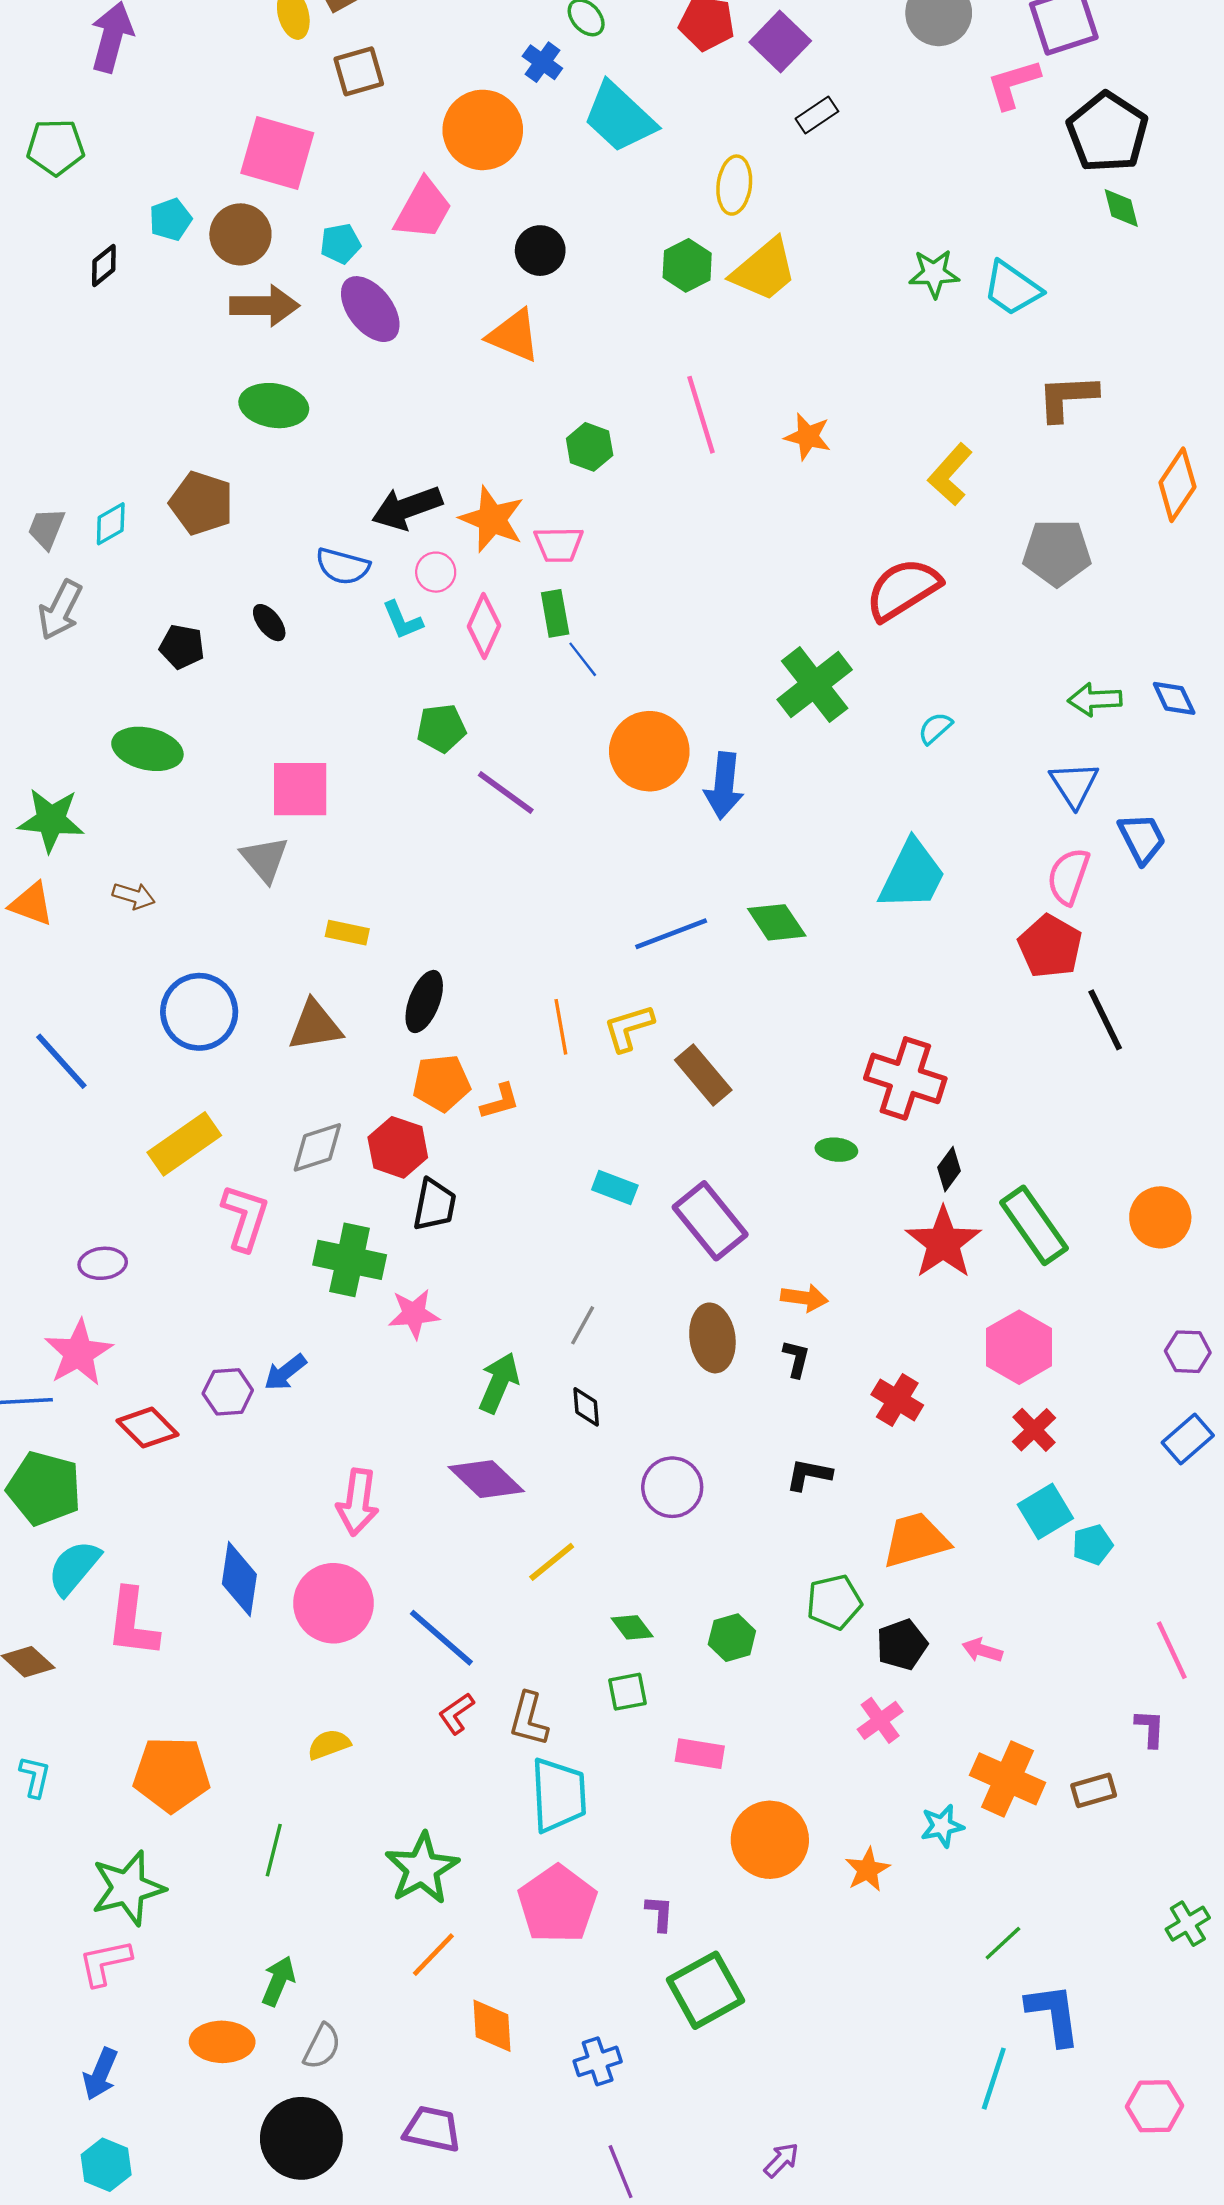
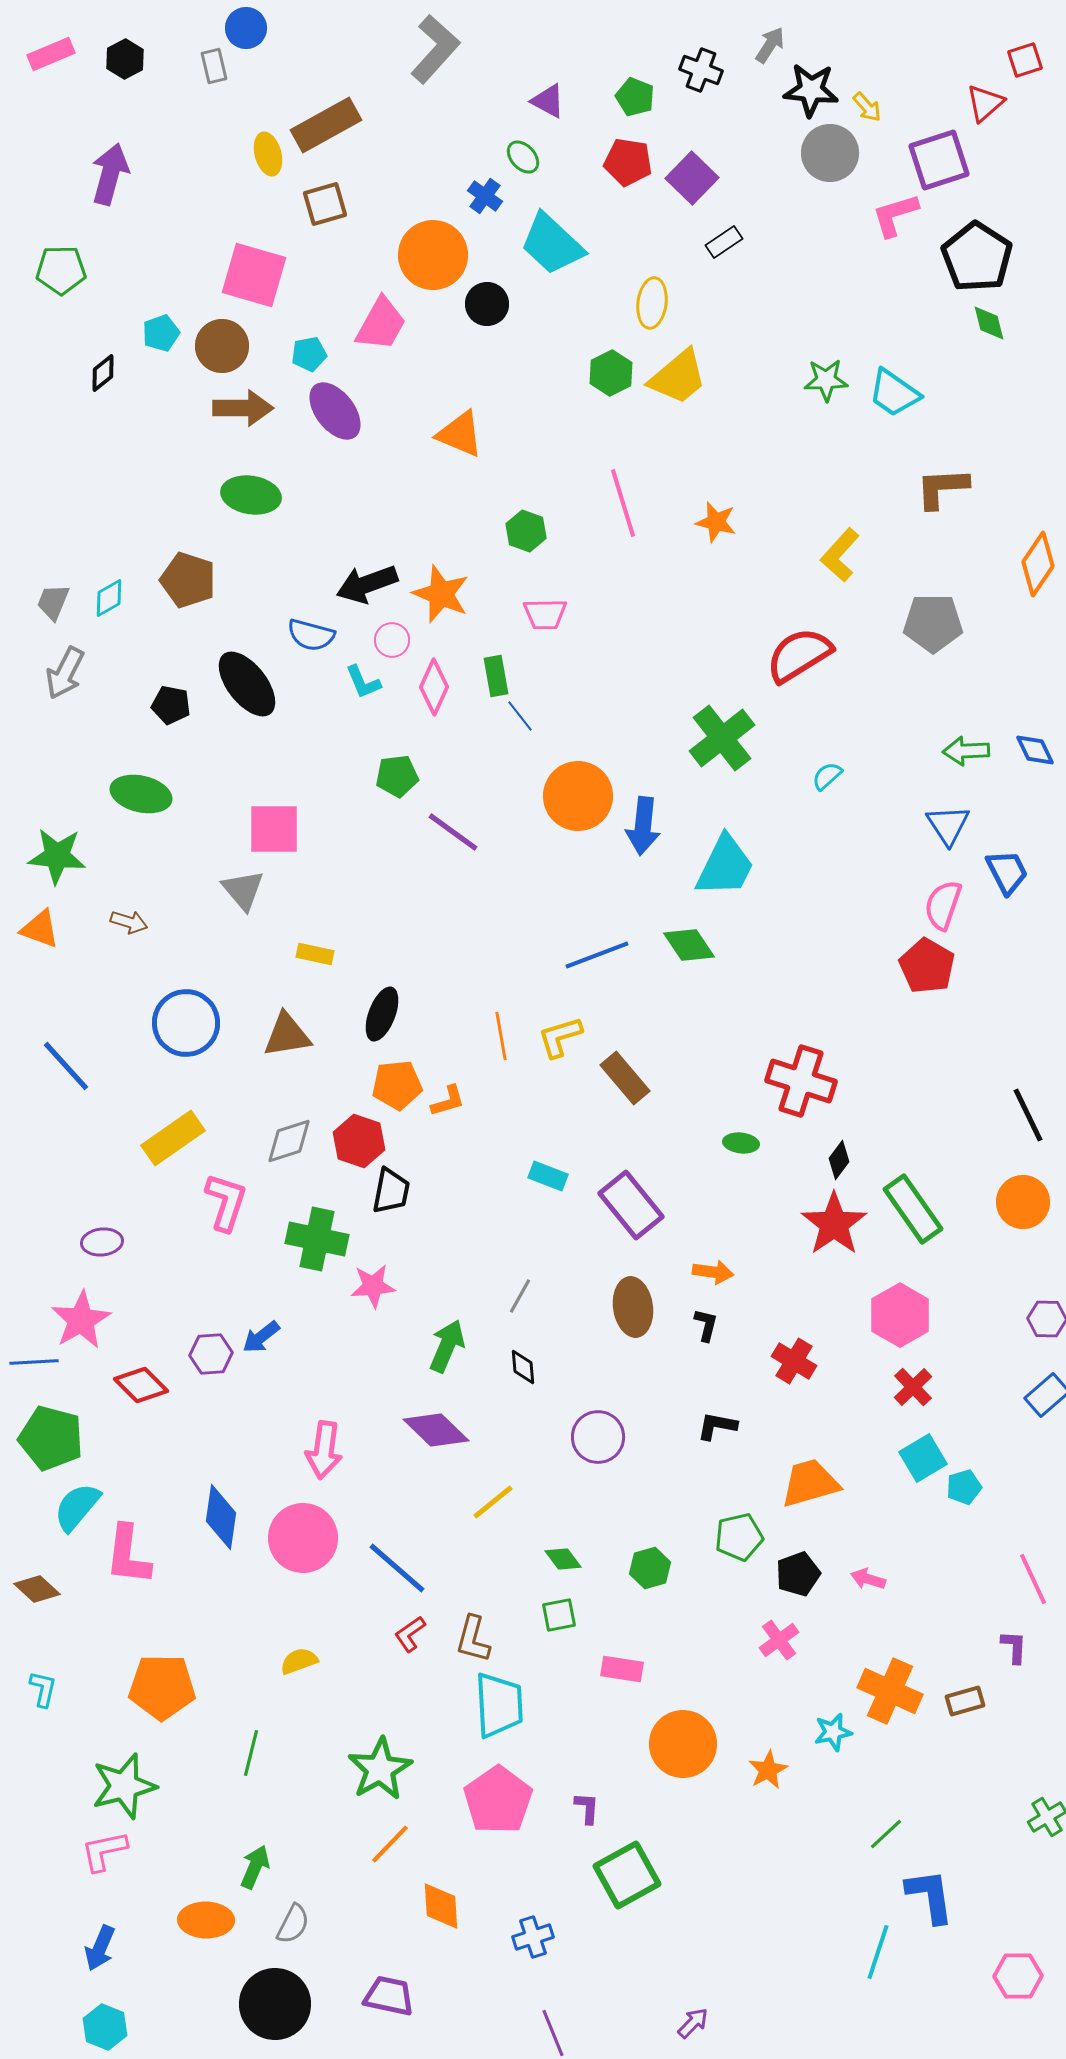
black circle: (540, 251) -> (487, 304), moved
pink trapezoid: (559, 544) -> (545, 614), moved
black ellipse: (269, 623) -> (247, 684), size x2.0
cyan trapezoid: (912, 875) -> (725, 866), moved
black line: (1105, 1020) -> (1028, 1115), moved

